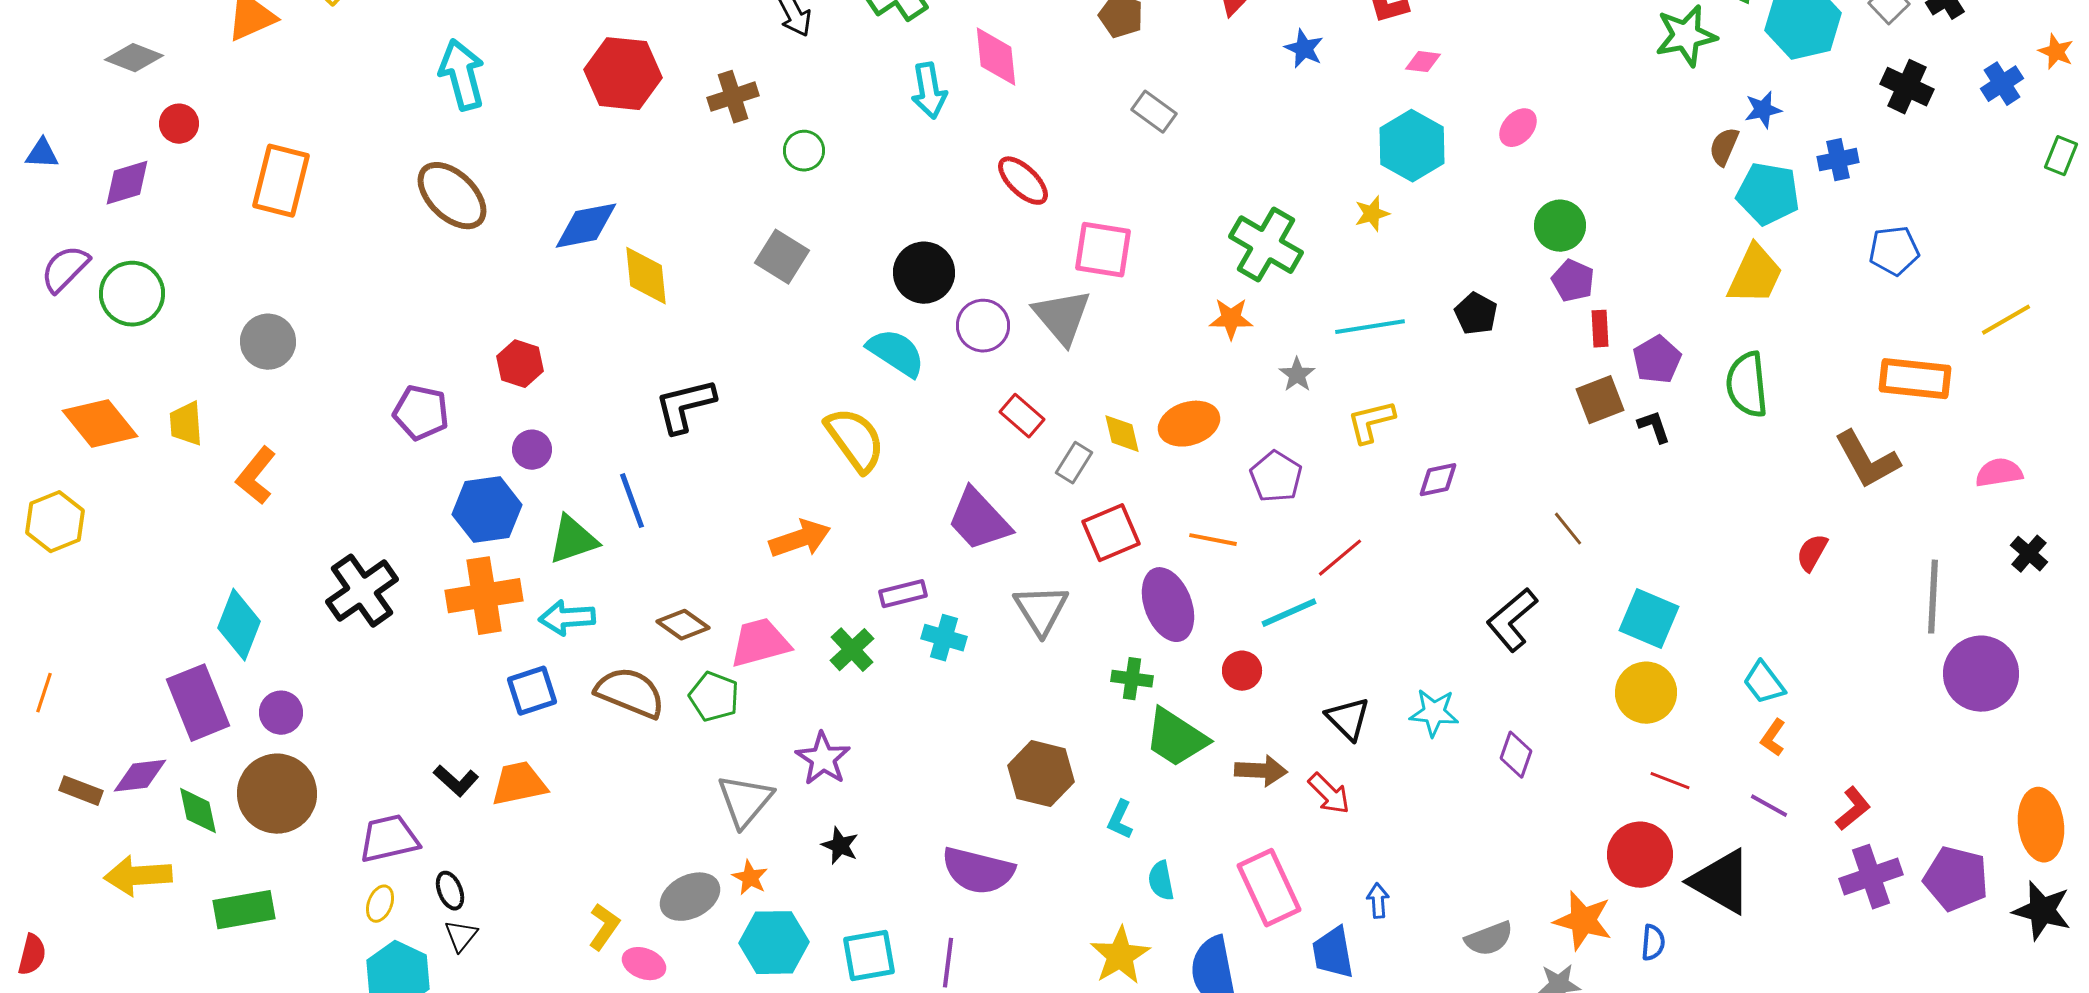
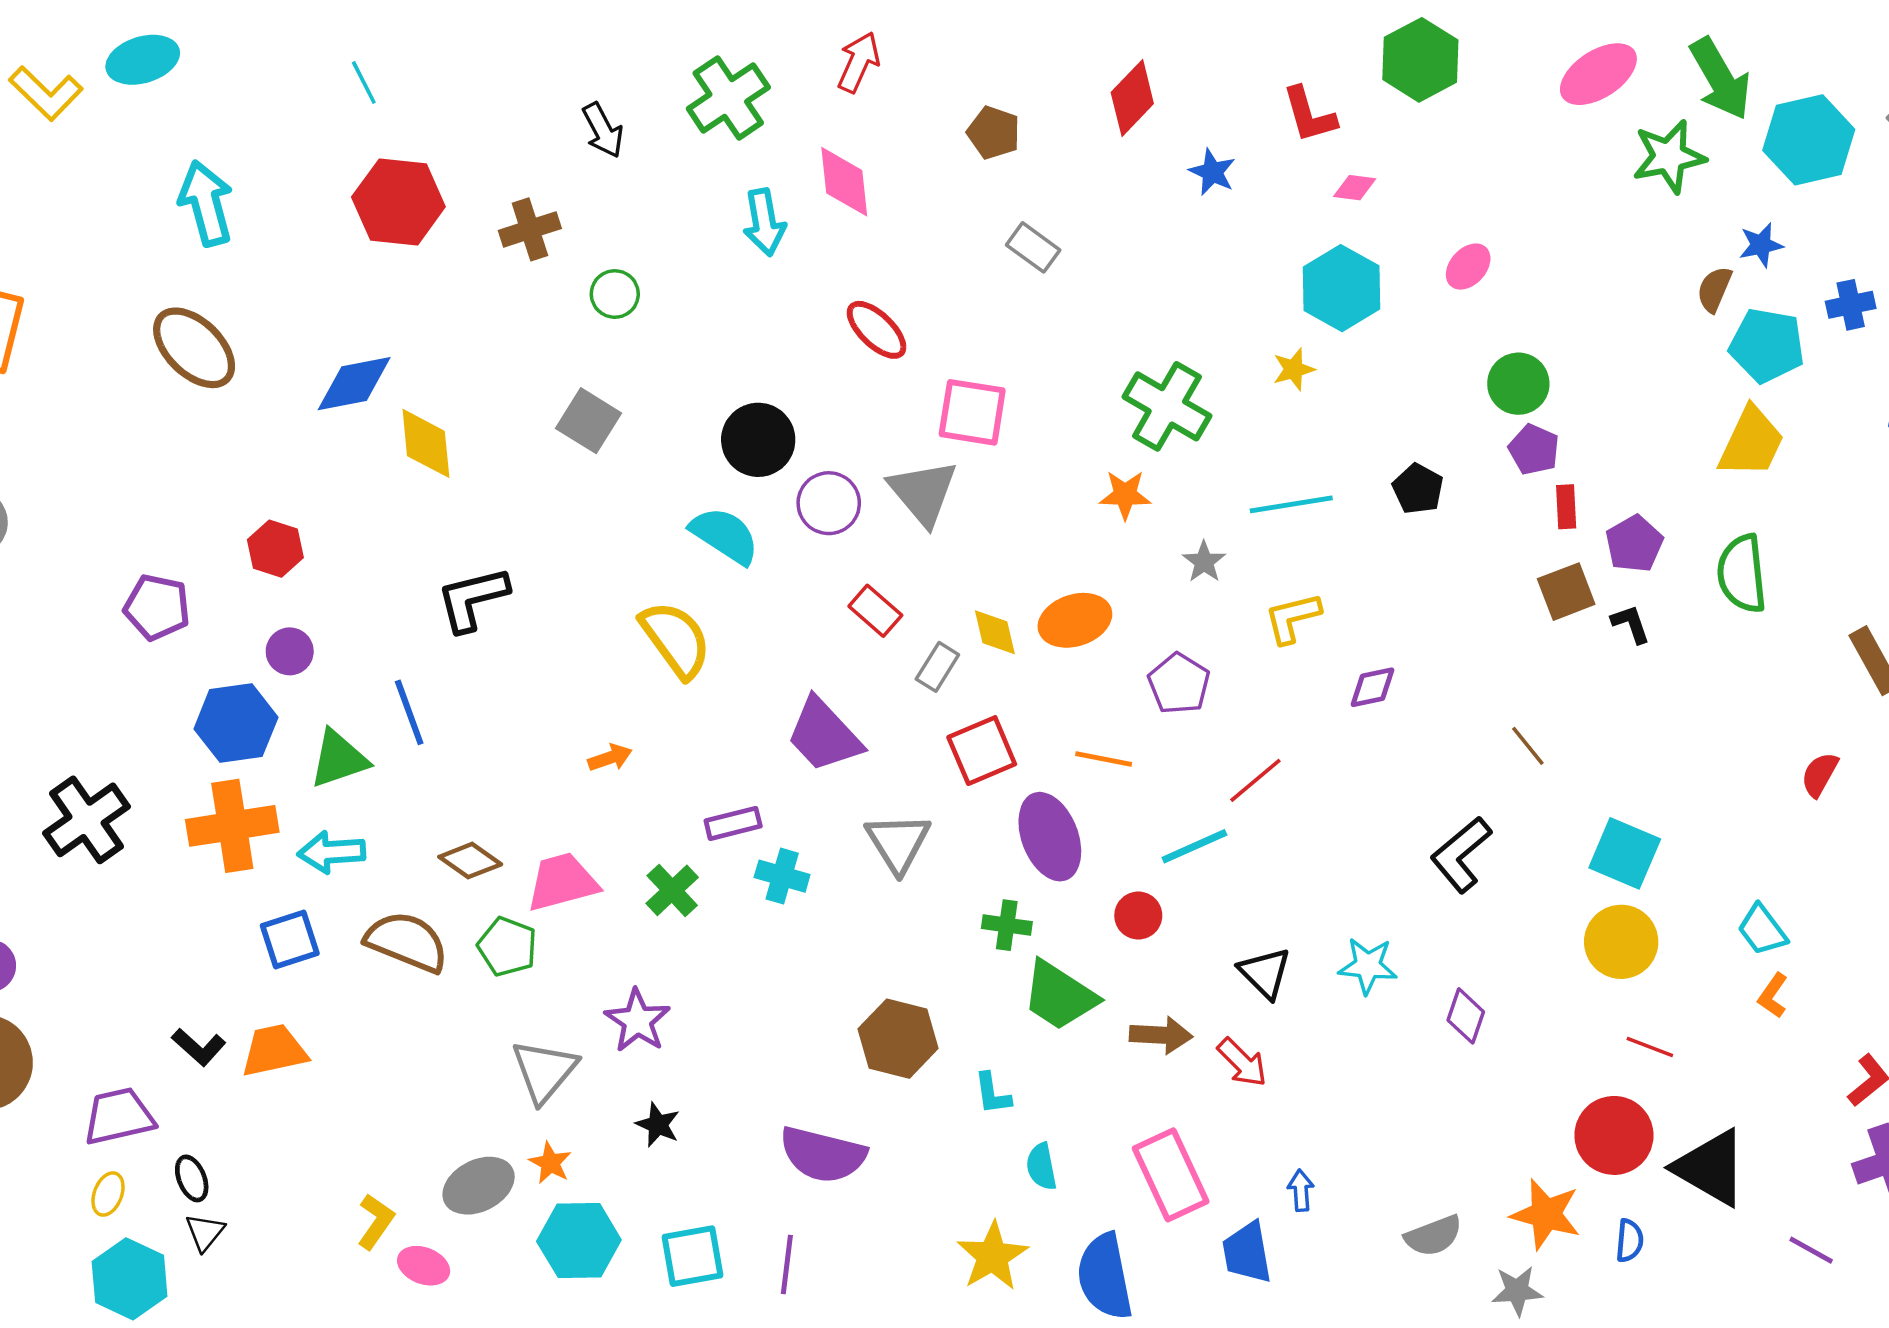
orange arrow: (800, 539) -> (610, 758), size x0.6
purple line: (1769, 806) -> (1811, 1250), moved
cyan L-shape: (1120, 820) -> (992, 1094), turned -33

